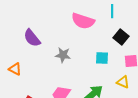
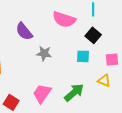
black square: (121, 37) -> (93, 35), moved
purple semicircle: (32, 38) -> (24, 31), moved

